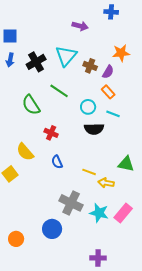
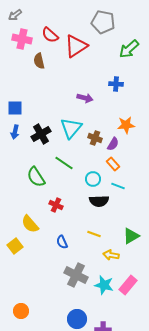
blue semicircle: (57, 162) -> (62, 242), moved
green triangle: (126, 164) -> (131, 236), turned -42
yellow line: (89, 172) -> (94, 234), moved
blue circle: (52, 229) -> (77, 319), moved

